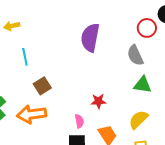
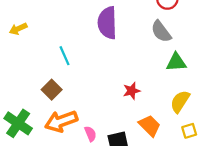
cyan line: (25, 57) -> (65, 56), moved
brown square: (42, 86) -> (52, 90), moved
pink semicircle: (79, 121) -> (90, 134), moved

